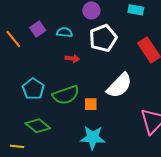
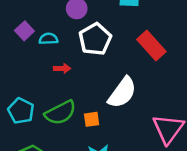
purple square: (38, 29) -> (24, 31), moved

